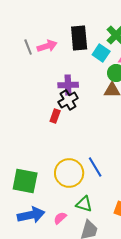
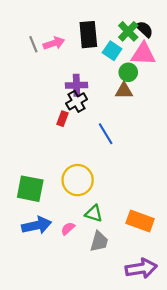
blue line: (95, 167) -> (106, 134), moved

